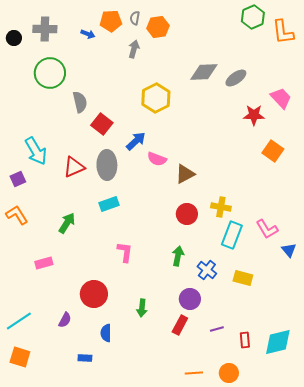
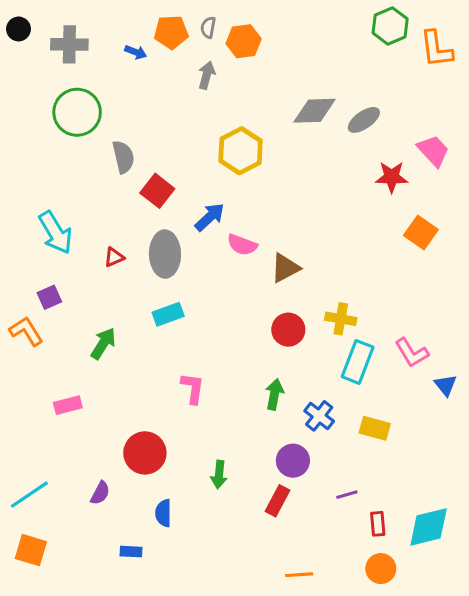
black circle: (14, 38) -> (19, 29), moved
red triangle: (74, 167) -> (114, 257), size x0.6
purple square: (18, 179) -> (49, 297), moved
purple line: (217, 329) -> (347, 495), moved
orange circle: (229, 373) -> (381, 569), moved

